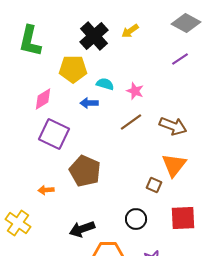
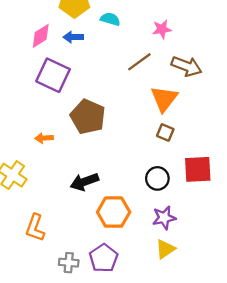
pink star: (135, 91) -> (162, 29), moved, turned -30
blue arrow: (89, 103) -> (73, 37), moved
orange triangle: (174, 165) -> (164, 99), moved
black circle: (136, 219) -> (157, 178), moved

